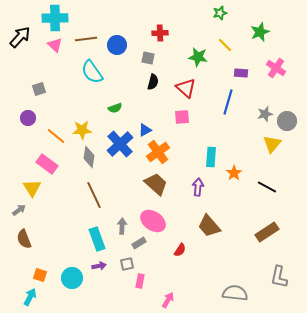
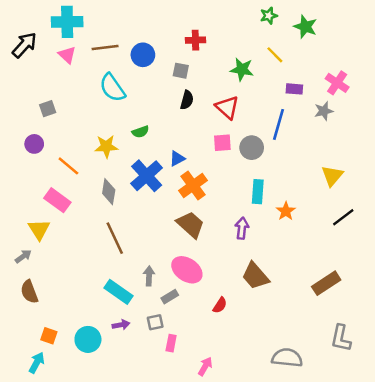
green star: (260, 32) -> (305, 27), moved, turned -30
gray star: (265, 114) -> (324, 111), moved
gray circle: (287, 121) -> (252, 148), moved
yellow star: (82, 130) -> (106, 146), moved
black line: (267, 187) -> (343, 217), moved, turned -66
cyan rectangle: (97, 239) -> (118, 292), turned -35

